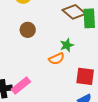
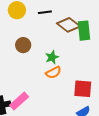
green star: (67, 45) -> (52, 57), moved

